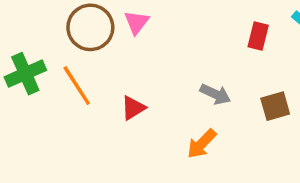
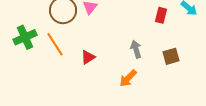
gray arrow: (215, 94) -> (136, 49), turned -132

